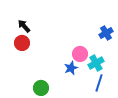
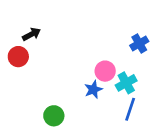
black arrow: (24, 26) -> (31, 34), turned 104
red circle: (22, 43) -> (18, 57), moved

